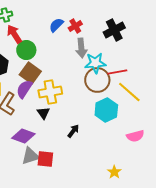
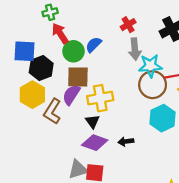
blue semicircle: (56, 25) -> (94, 45), moved
brown square: (30, 73) -> (78, 77), turned -35
black arrow: (73, 131) -> (126, 141), turned -136
purple diamond: (23, 136) -> (95, 143), moved

